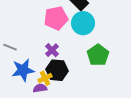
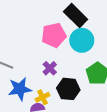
black hexagon: (57, 70) -> (68, 89), moved

